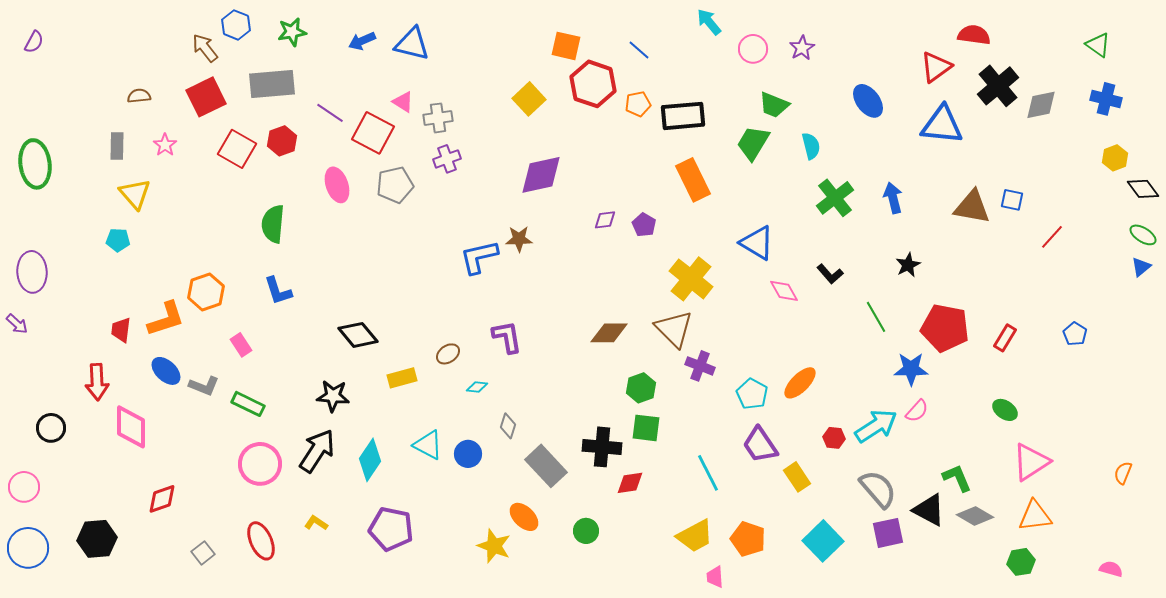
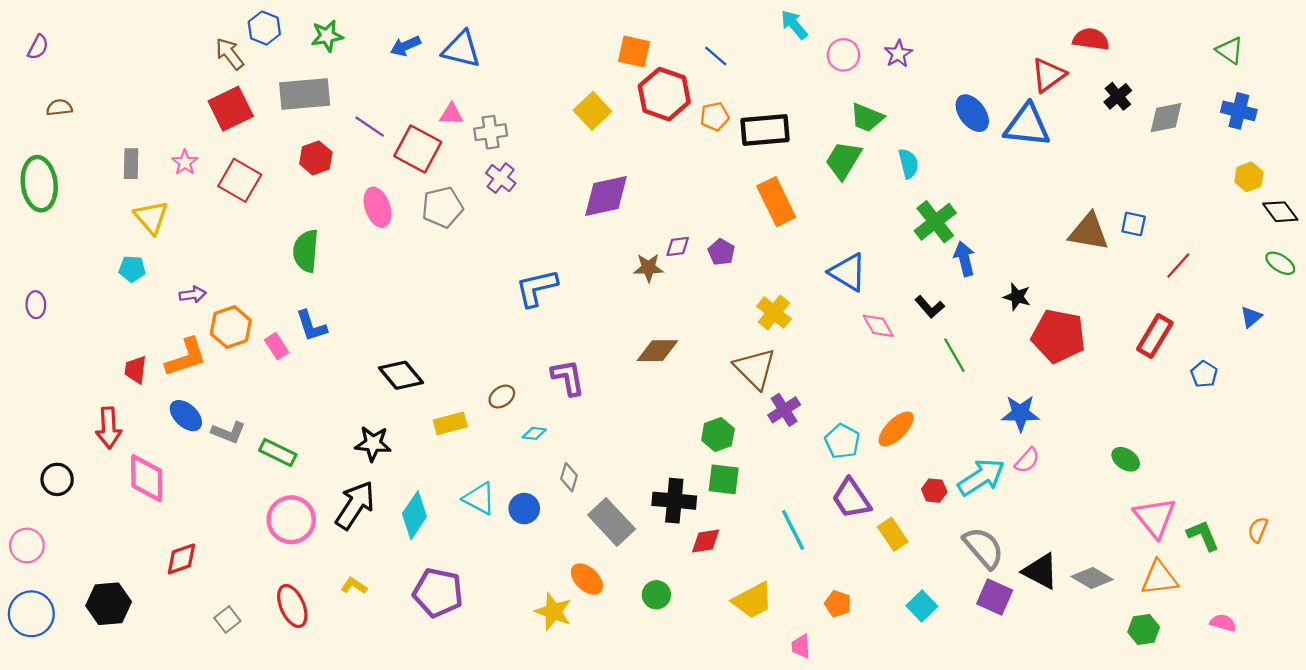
black cross: (998, 86) -> (1118, 96), size x0.6
brown semicircle: (139, 96) -> (59, 108), moved
pink triangle: (403, 102) -> (451, 114), turned -30
blue triangle: (942, 125) -> (1027, 125), moved
red square: (237, 149) -> (240, 180), moved
purple cross: (447, 159) -> (501, 178), turned -32
blue arrow: (893, 198) -> (964, 259), moved
brown star: (519, 239) -> (649, 268), moved
black star: (908, 265) -> (1017, 297), turned -30
blue triangle: (1141, 267) -> (1251, 317), moved
purple ellipse: (32, 272) -> (36, 305), size x0.6
yellow cross: (691, 279) -> (774, 313), size x0.7
green line: (876, 317) -> (954, 355), moved
purple arrow: (17, 324) -> (193, 295), moved, turned -50
red pentagon: (945, 328) -> (1058, 336), moved
brown diamond: (609, 333) -> (657, 351), moved
red rectangle: (1005, 338) -> (1155, 336), moved, size x1.4
pink rectangle: (241, 345) -> (277, 346), moved
purple cross: (700, 366) -> (784, 410), turned 36
pink triangle: (1031, 462) -> (1155, 517), turned -36
green L-shape: (957, 478) -> (1203, 535), moved
purple square: (888, 533) -> (995, 597), turned 36
yellow trapezoid: (695, 536) -> (753, 600), moved
orange pentagon: (748, 539) -> (838, 604), size x0.7
cyan square: (823, 541) -> (922, 606), size x0.7
pink semicircle: (1111, 569) -> (1223, 623), moved

